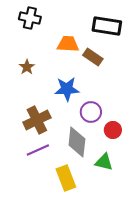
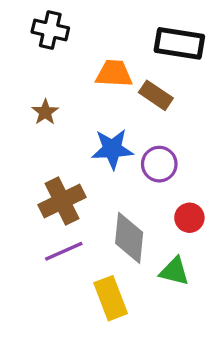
purple circle: (91, 112) -> (159, 164), moved

